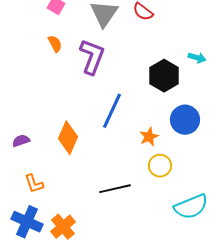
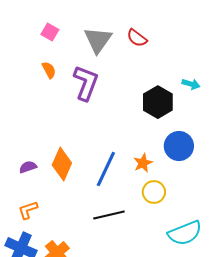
blue line: (112, 111) -> (106, 169), moved
purple semicircle: (21, 141) -> (28, 167), moved
orange L-shape: (34, 184) -> (28, 210), turned 90

